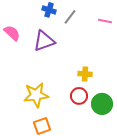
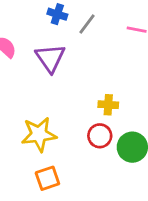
purple triangle: (44, 41) -> (50, 58), turned -45

